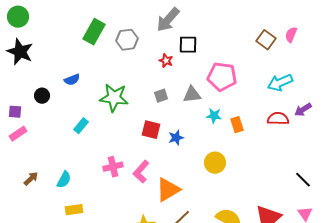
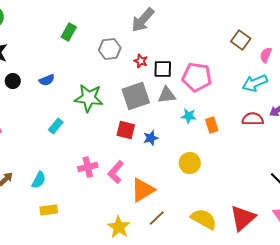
green rectangle: (94, 32) -> (69, 32), size x0.7
pink semicircle: (291, 35) -> (266, 55), moved
gray hexagon: (127, 40) -> (110, 49), moved
black square: (188, 45) -> (163, 69), moved
black circle: (42, 96) -> (13, 81), moved
gray square: (161, 96) -> (136, 96), size x2.0

